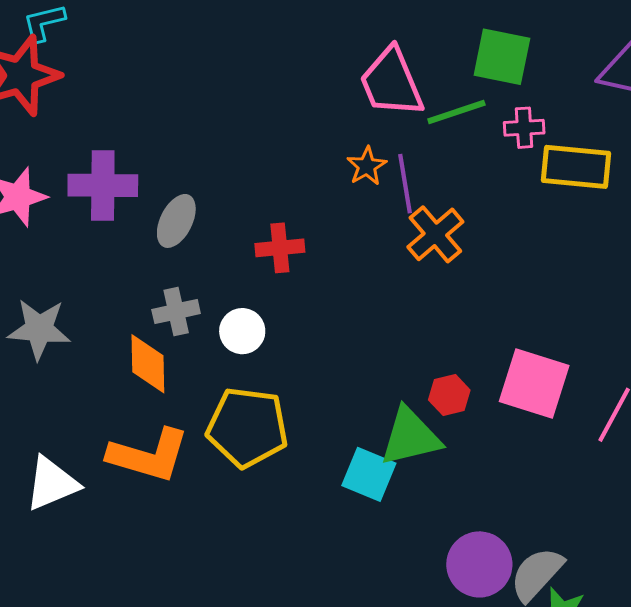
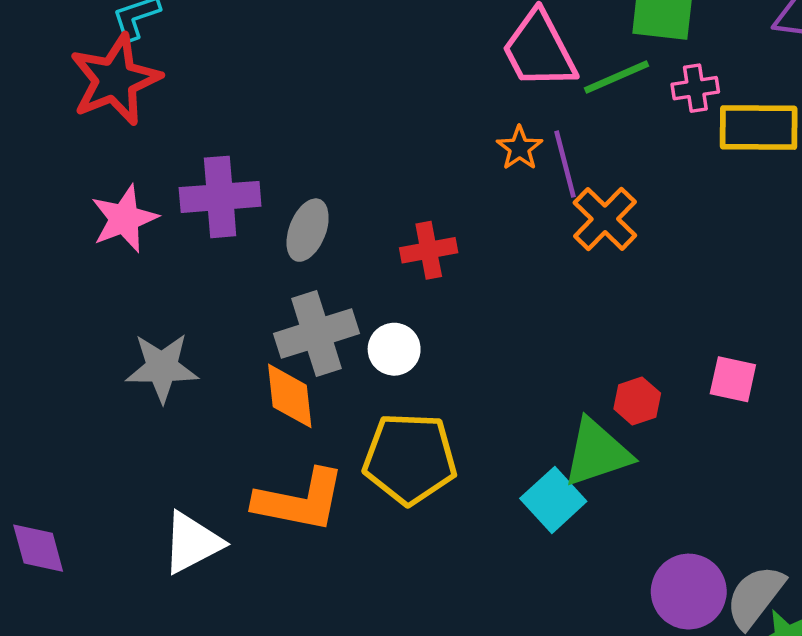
gray cross: (176, 312) -> (316, 334), size x1.5
pink square: (534, 384) -> (733, 379), size x0.6
cyan square: (369, 474) -> (553, 500), turned 30

